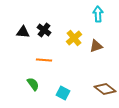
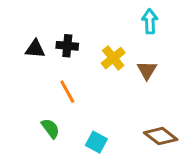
black cross: (44, 30) -> (67, 46), turned -32
brown triangle: (96, 46) -> (147, 70), turned -40
orange line: (44, 60) -> (67, 92), turned 56

